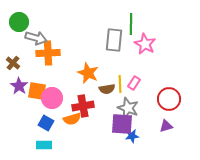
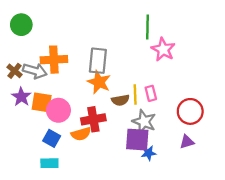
gray arrow: (36, 38) -> (35, 71), moved
gray rectangle: (114, 40) -> (98, 61), moved
pink rectangle: (134, 83) -> (151, 93), turned -48

